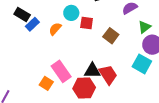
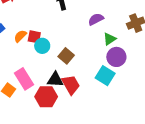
cyan circle: (71, 13) -> (42, 46), moved
red square: (87, 23) -> (34, 37), moved
brown square: (111, 36) -> (66, 56), moved

